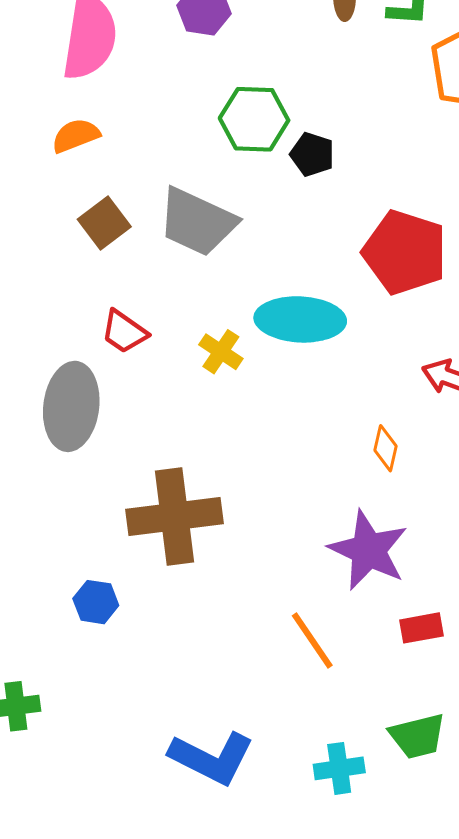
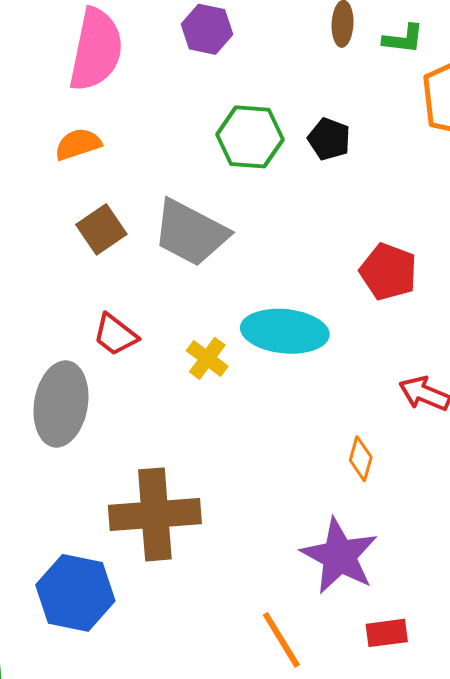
black pentagon: (312, 154) -> (329, 139), moved
red pentagon: (405, 252) -> (388, 272), size x0.7
blue hexagon: (96, 602) -> (75, 593), size x1.8

